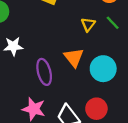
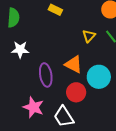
orange triangle: (74, 57) -> (74, 64), turned -30
red circle: (96, 109) -> (76, 92), moved

